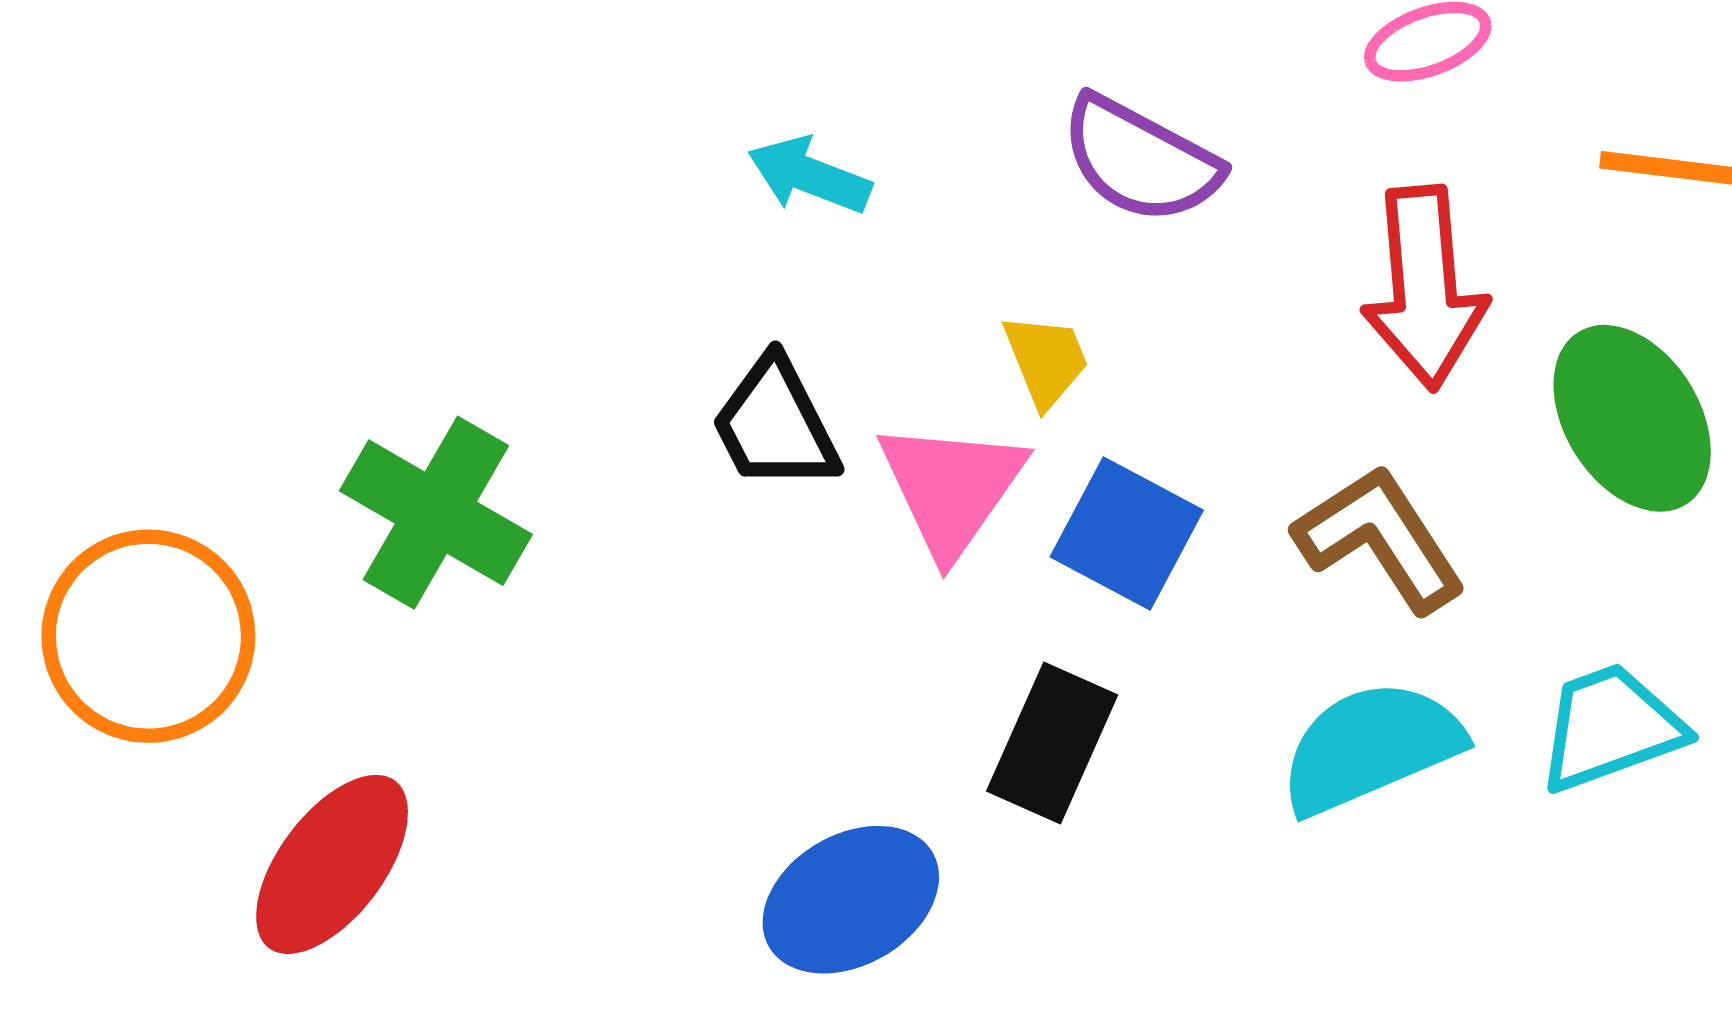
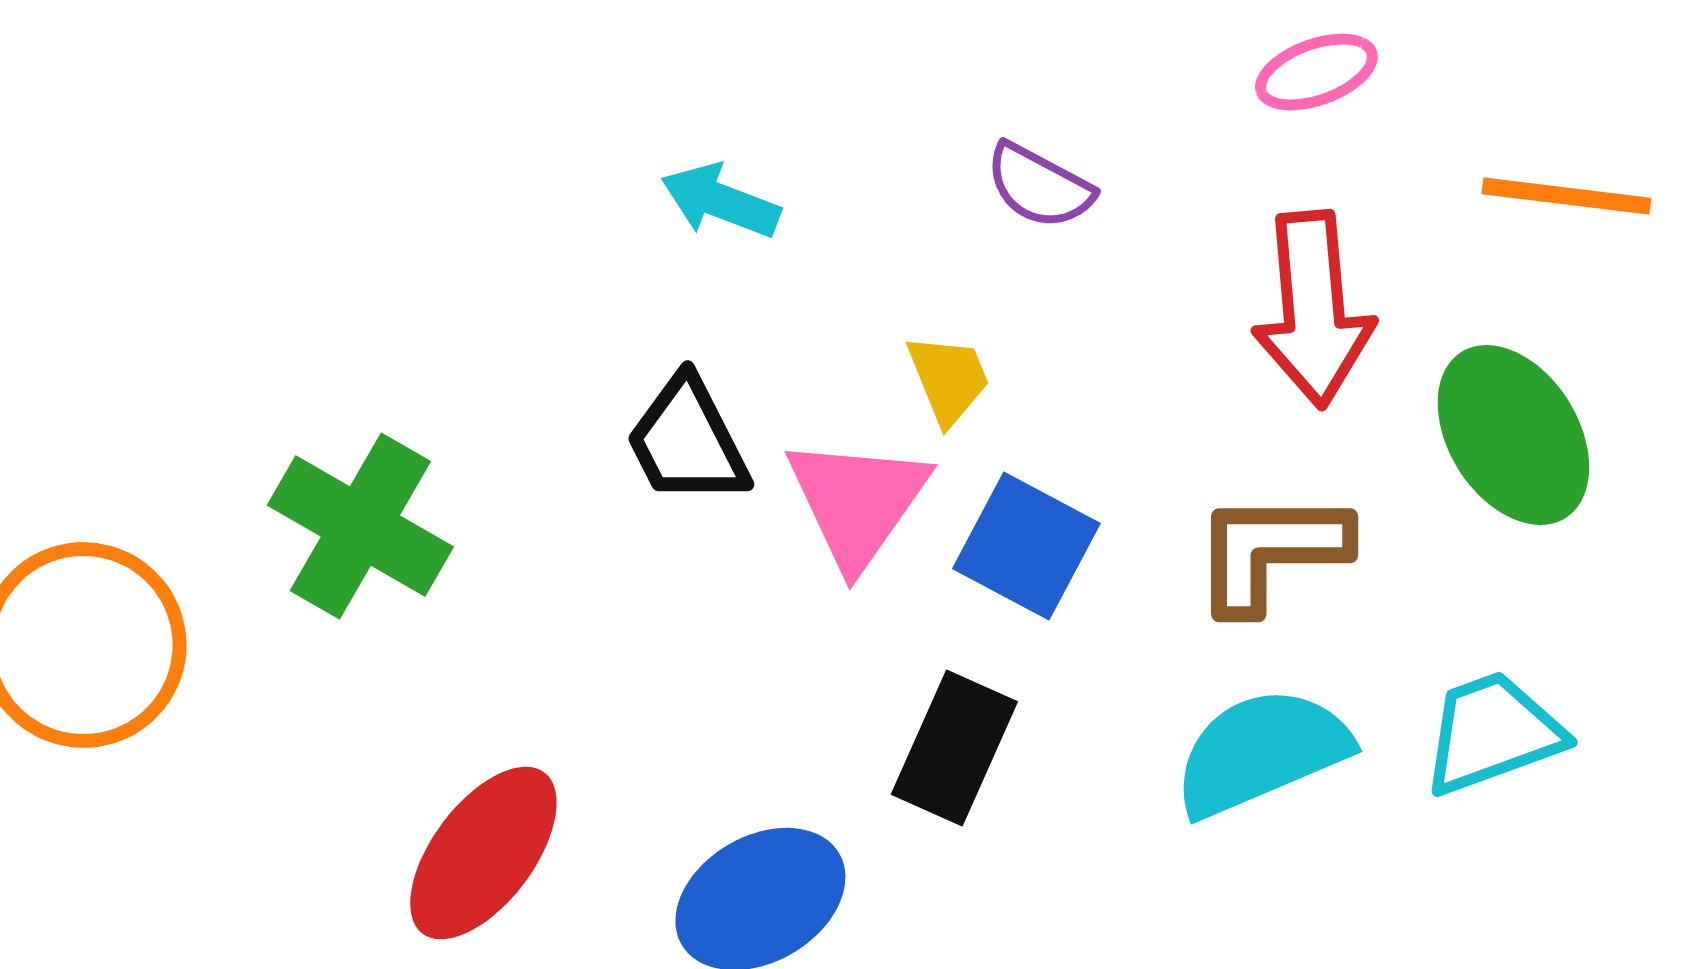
purple semicircle: (1140, 160) -> (1039, 186), size x0.7
brown L-shape: (1380, 539) -> (1270, 551), turned -57
red ellipse: (332, 864) -> (483, 853), moved

